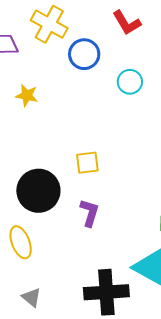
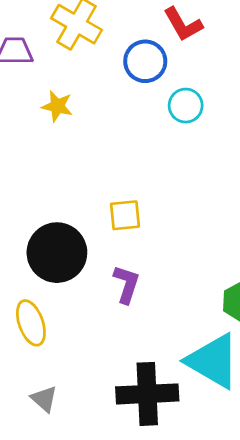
blue circle: (84, 54) -> (145, 61), moved
yellow star: (27, 95) -> (57, 106), moved

